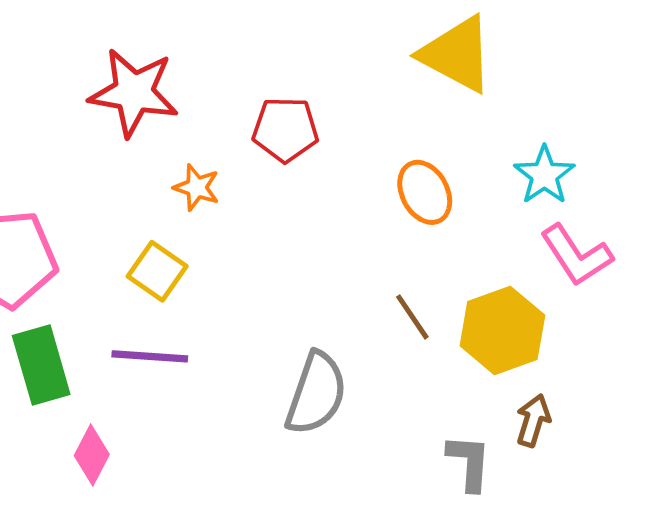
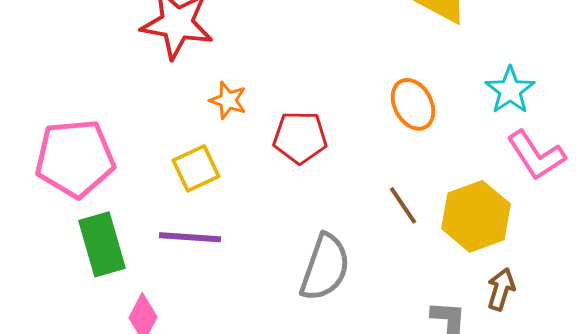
red pentagon: (285, 129) -> (300, 137), moved
yellow square: (157, 271) -> (196, 168), turned 30

